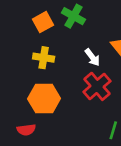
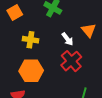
orange square: (43, 22) -> (15, 13), moved

